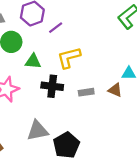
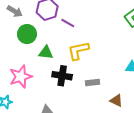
purple line: (56, 28) -> (68, 23), turned 64
brown triangle: (115, 90) -> (116, 101), moved

